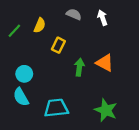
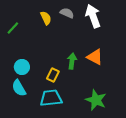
white arrow: (102, 18) -> (93, 16), size x1.6
yellow semicircle: (40, 25) -> (46, 18), moved, turned -48
yellow rectangle: (58, 45) -> (53, 75), moved

